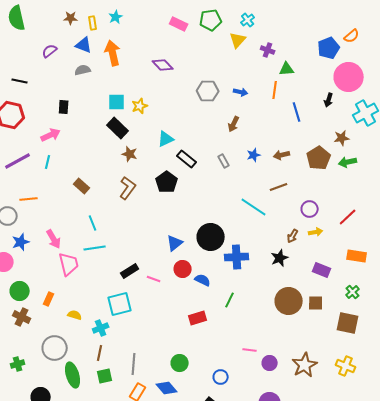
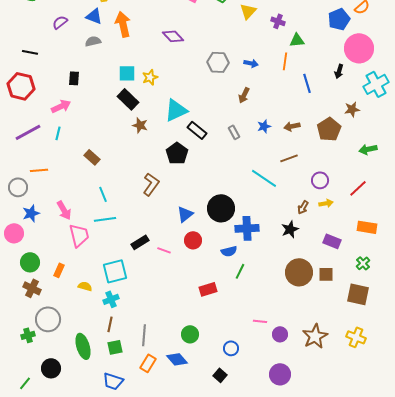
cyan triangle: (166, 139) -> (176, 110), size x1.4
green arrow: (348, 162) -> (368, 149), moved
brown L-shape: (128, 188) -> (151, 184), moved
blue semicircle: (203, 280) -> (229, 251), moved, turned 140
cyan square: (120, 304) -> (115, 271), moved
gray circle: (55, 348) -> (48, 319), moved

